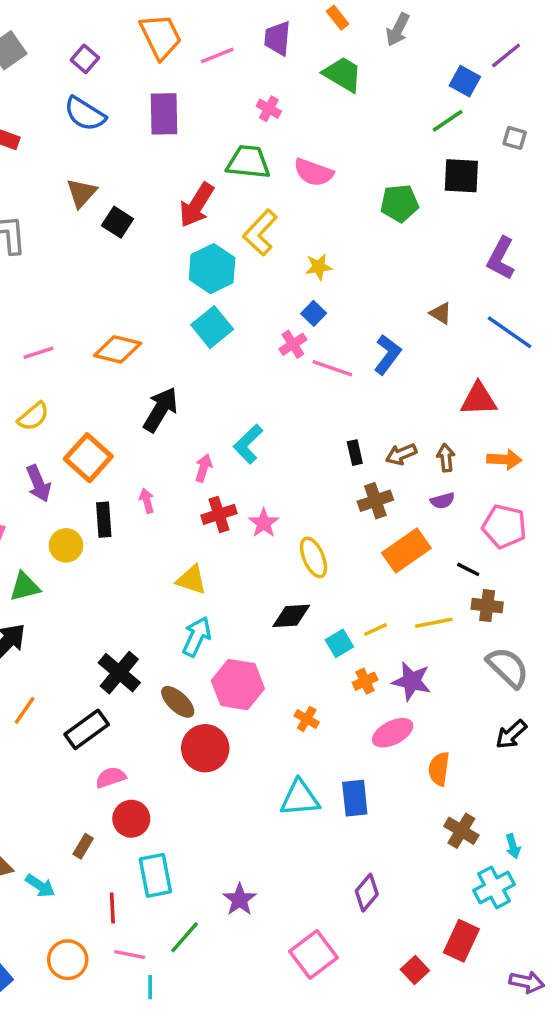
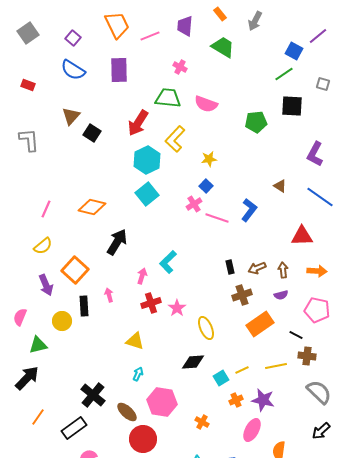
pink line: (38, 353) -> (46, 209), turned -48
cyan arrow: (197, 636) -> (138, 374), size x0.6
pink ellipse: (393, 733) -> (252, 430), turned -35

